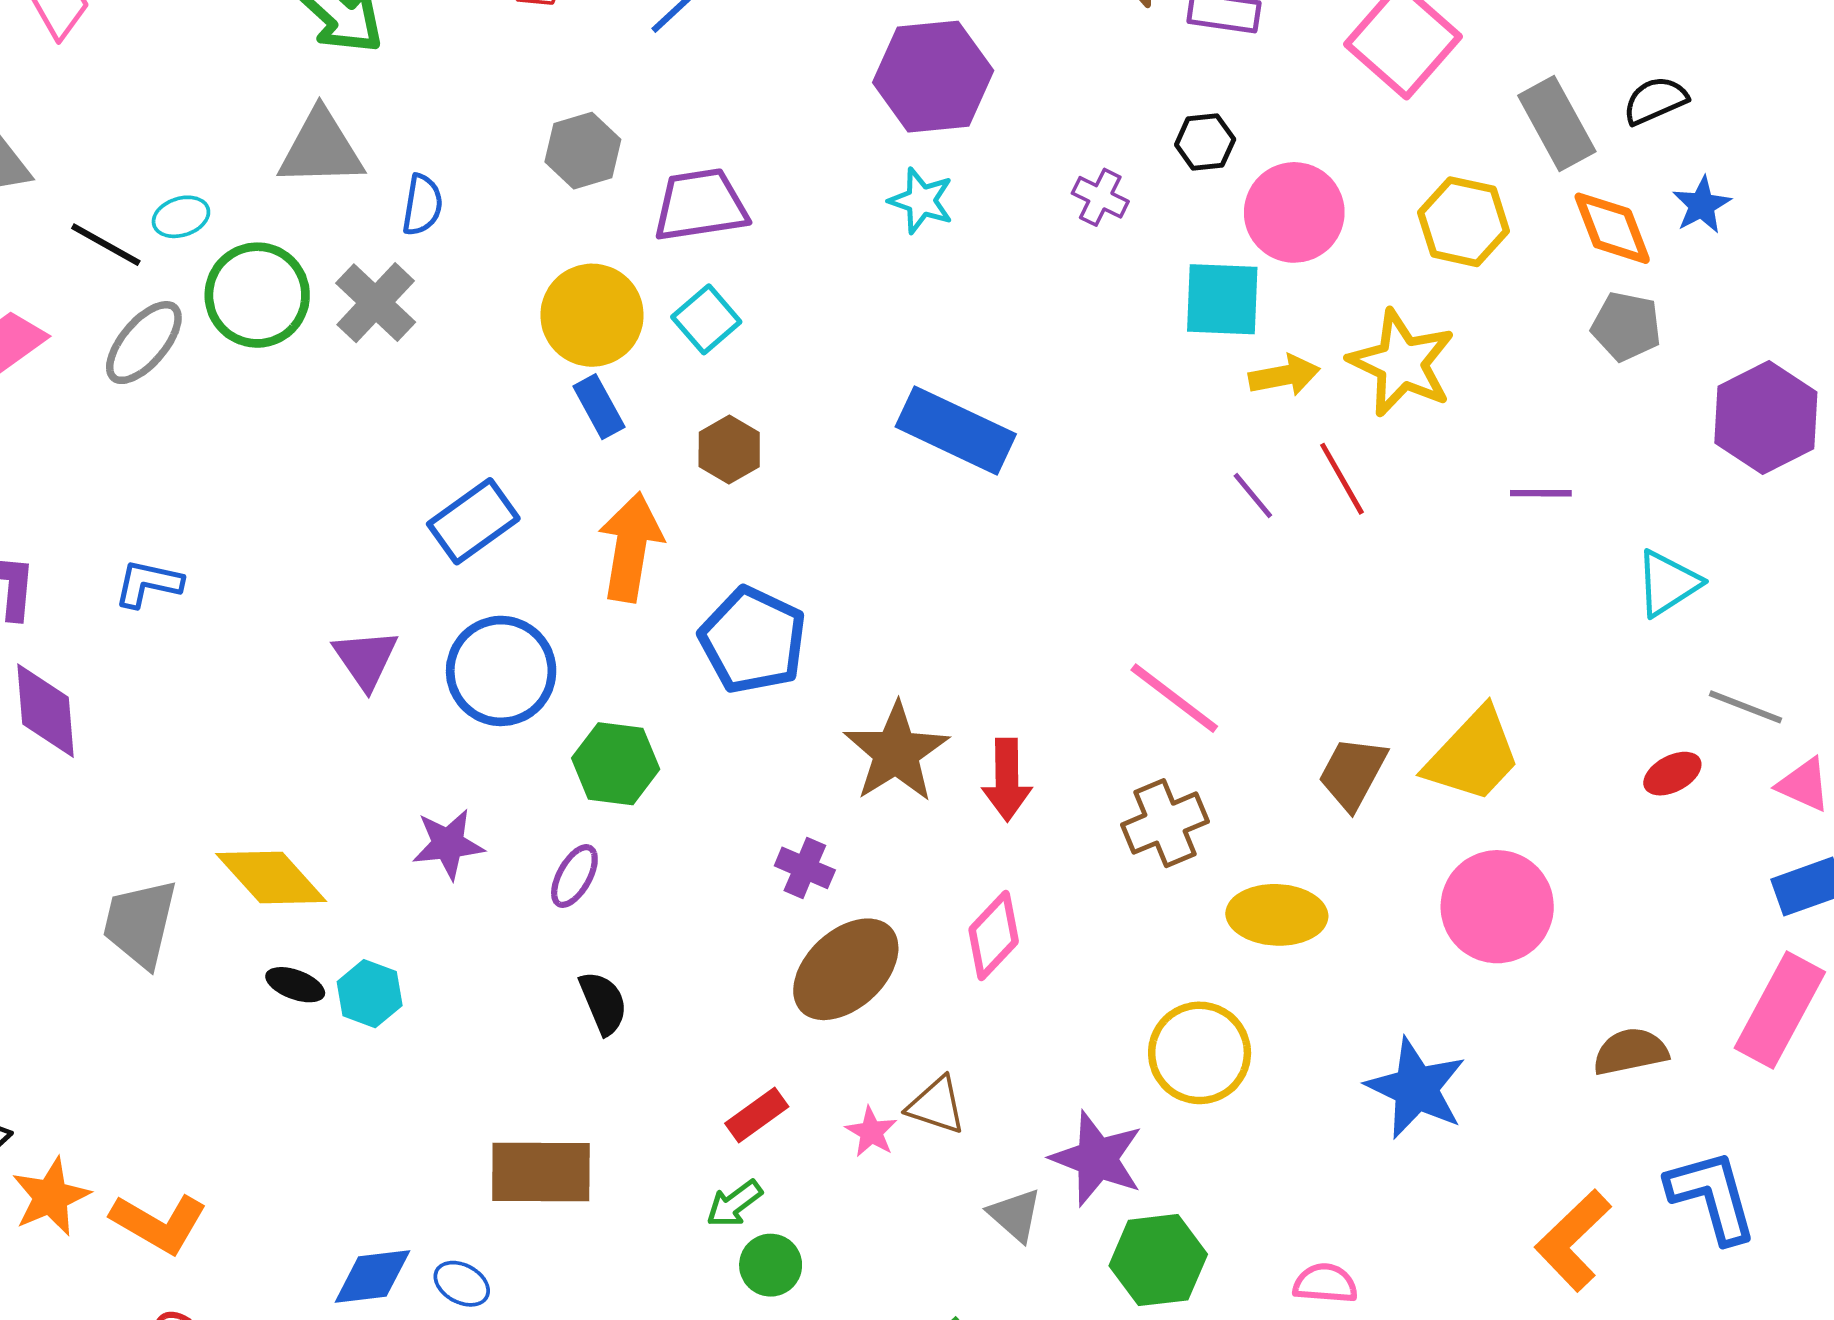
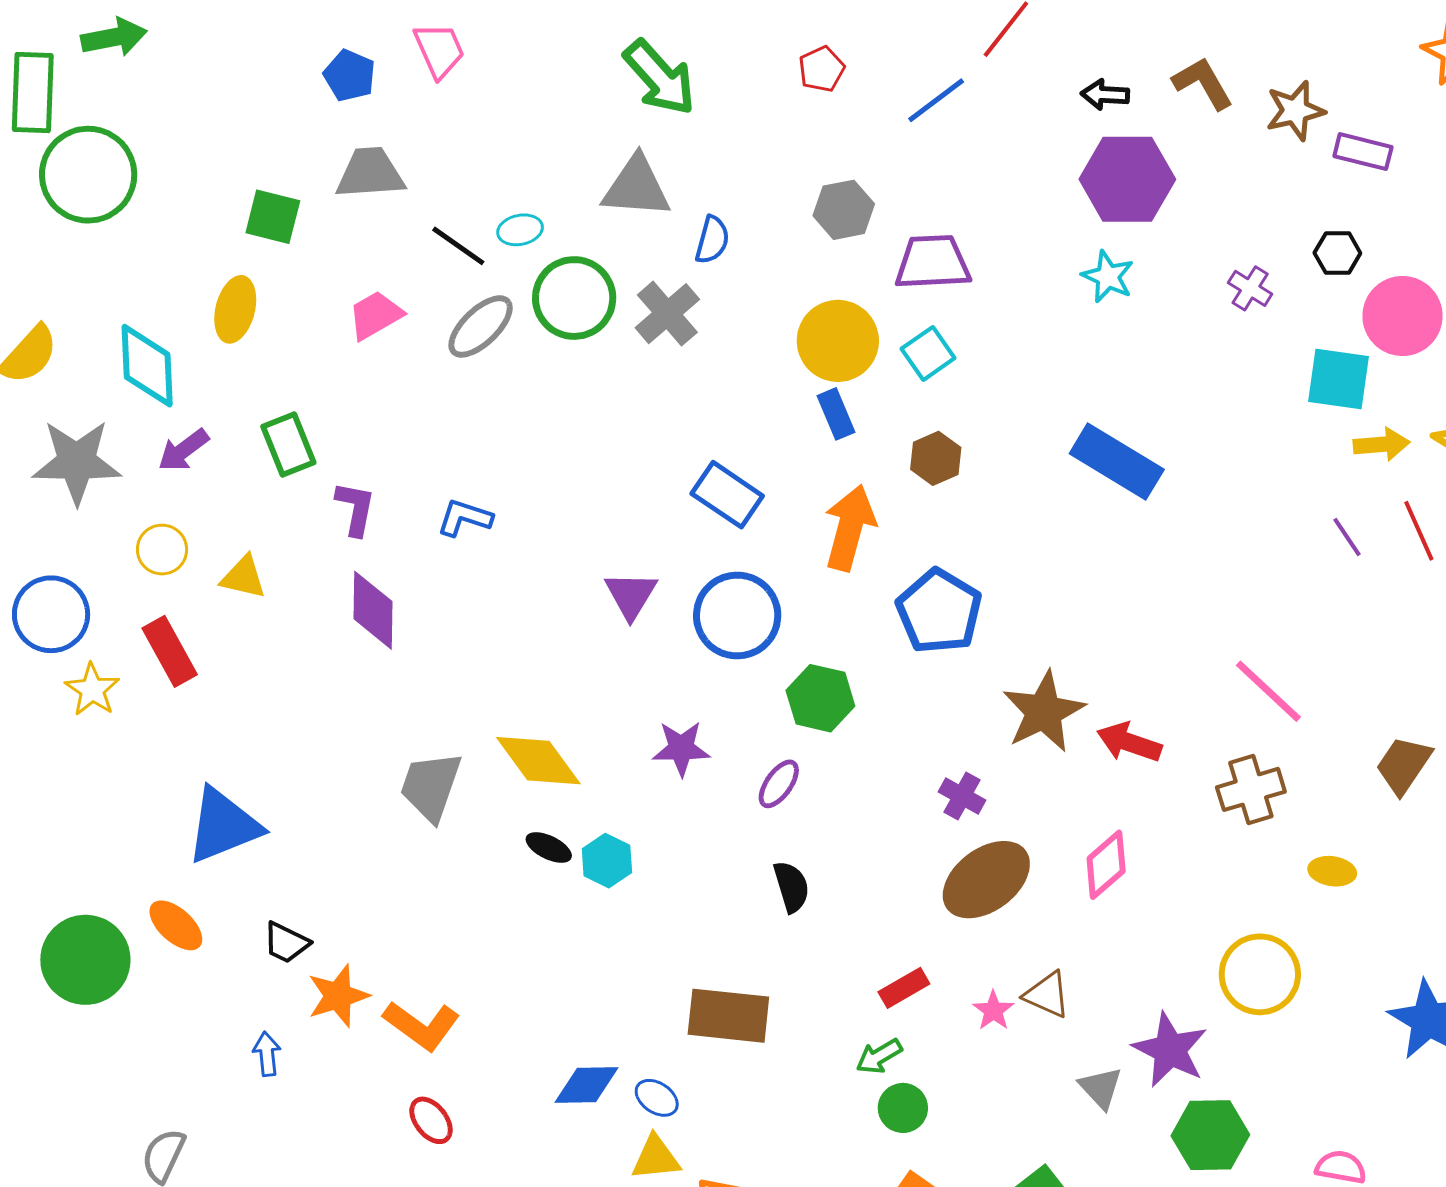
blue rectangle: (473, 521) -> (727, 495), turned 64
red arrow: (1007, 780) -> (1129, 742), turned 104
yellow ellipse: (1277, 915) -> (1332, 871), size x0.6

